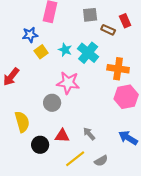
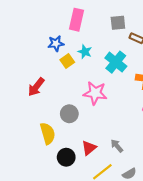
cyan star: (65, 50) -> (85, 52), moved
gray circle: (52, 103) -> (69, 114), moved
red triangle: (62, 136) -> (89, 148), turned -42

